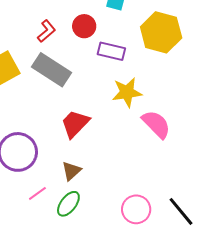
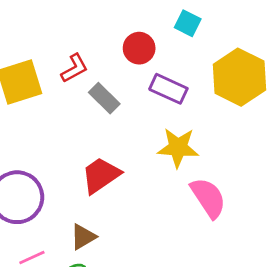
red L-shape: (46, 31) -> (74, 68), moved
gray rectangle: (52, 70) -> (104, 98), moved, size x0.6

